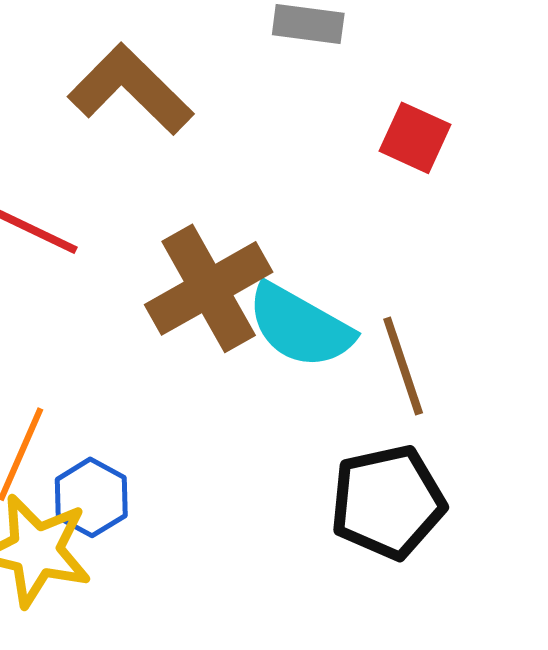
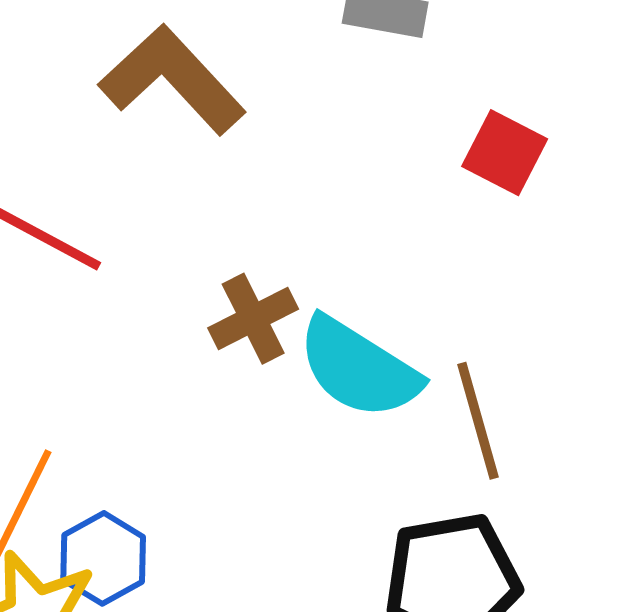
brown cross: (209, 288) -> (253, 319), size x0.6

